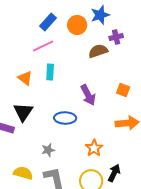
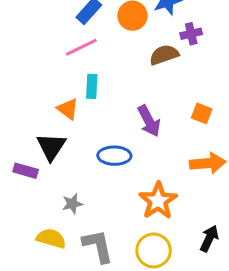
orange triangle: (25, 78) -> (68, 109), moved
orange star: (94, 148) -> (158, 201), size x1.4
gray star: (48, 150) -> (72, 204), moved
black arrow: (114, 173) -> (209, 238), moved

